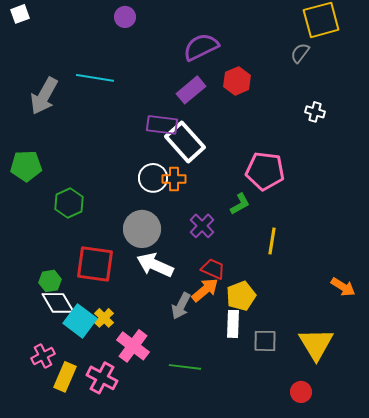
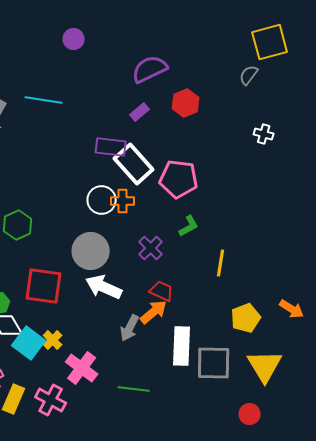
purple rectangle: (191, 90) -> (140, 112), size x0.7
pink pentagon: (265, 171) -> (179, 179), moved
yellow pentagon: (241, 296) -> (246, 318), moved
white rectangle: (233, 324) -> (182, 346), size x1.4
gray square: (265, 341) -> (214, 363), size x1.5

